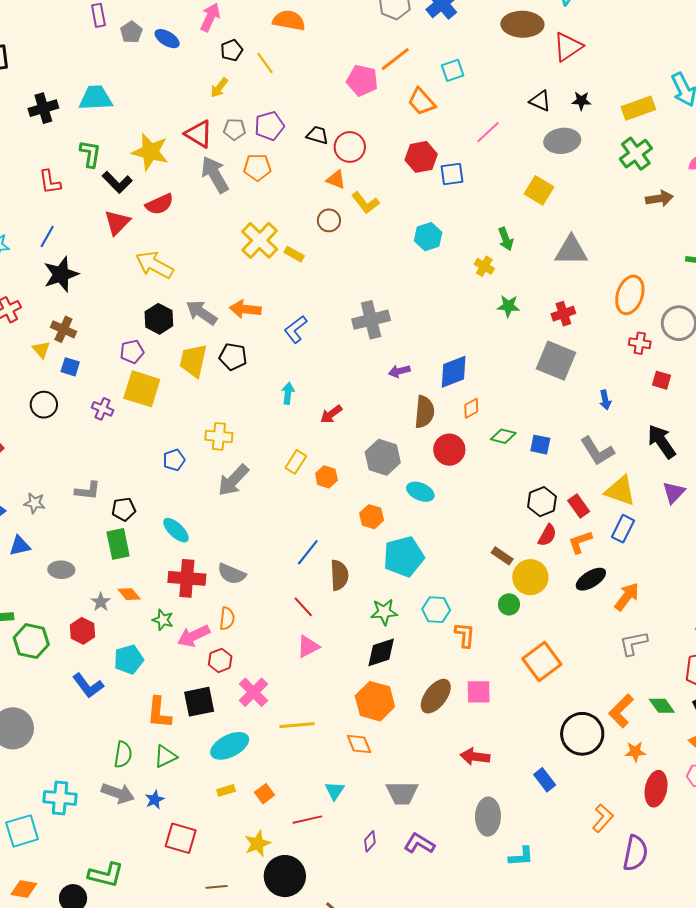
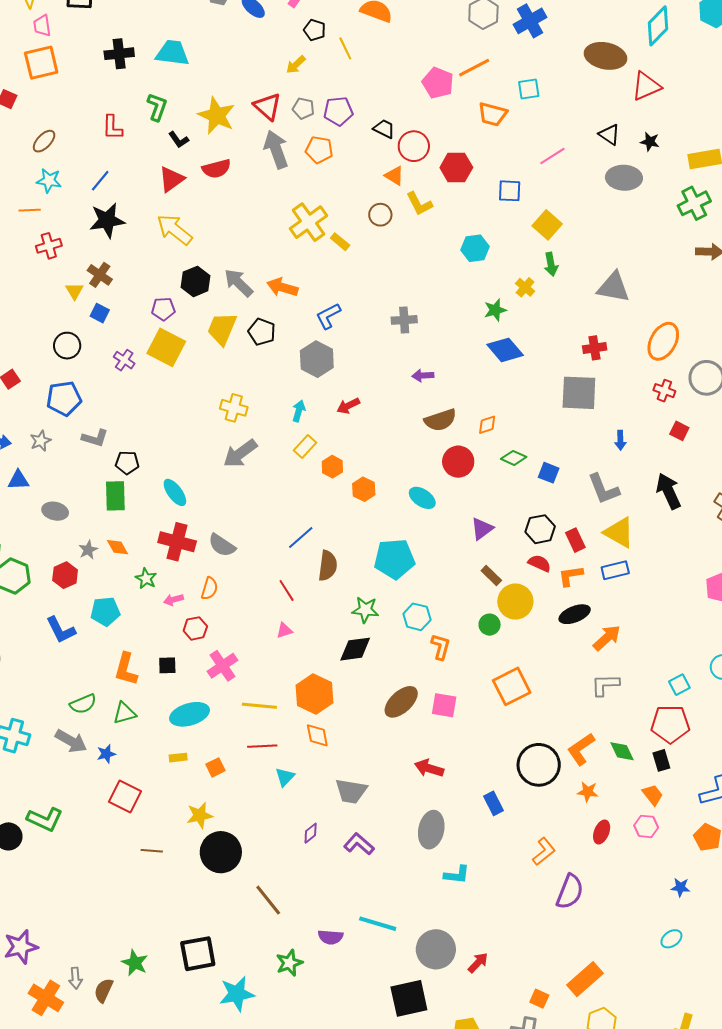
black pentagon: (232, 50) -> (315, 30), turned 30
orange trapezoid: (422, 102) -> (493, 114), turned -44
red hexagon: (421, 157) -> (456, 168), moved
black L-shape: (117, 182) -> (179, 140), size x0.7
yellow square: (539, 190) -> (547, 225), moved
yellow arrow: (155, 265) -> (175, 230), moved
green star: (508, 306) -> (495, 310), moved, turned -30
gray cross: (371, 320) -> (404, 320), size x0.7
gray square: (556, 361) -> (579, 393), turned -30
blue diamond: (454, 372) -> (505, 350), moved, turned 60
cyan arrow: (288, 393) -> (299, 411), moved
brown semicircle: (424, 412) -> (440, 420), turned 56
gray hexagon: (383, 457) -> (317, 359), moved
blue pentagon: (174, 460) -> (64, 398), moved, size x1.6
purple triangle: (674, 493) -> (482, 529), moved
gray star: (35, 503) -> (41, 441), turned 30
orange hexagon: (372, 517) -> (364, 489), moved
blue rectangle: (623, 529) -> (615, 570), turned 40
red semicircle: (547, 535) -> (539, 563), turned -105
pink arrow: (194, 636) -> (173, 600), size x0.6
pink triangle: (308, 647) -> (284, 630), size x0.7
orange hexagon: (375, 701) -> (315, 694), moved
black square: (199, 702) -> (167, 665), size x0.6
green semicircle: (123, 755) -> (83, 704), turned 48
red ellipse: (656, 789) -> (602, 832), size x0.7
red line: (307, 820) -> (262, 746), moved

